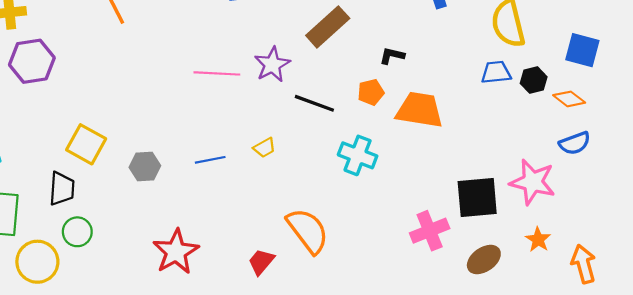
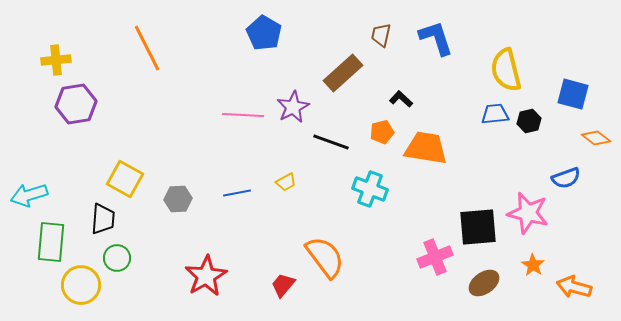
black L-shape: (392, 56) -> (401, 99), turned 30
orange diamond: (569, 99) -> (596, 138), moved
orange arrow: (584, 264) -> (574, 287), turned -60

